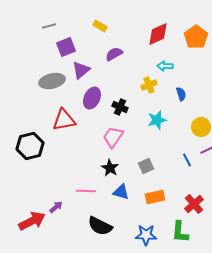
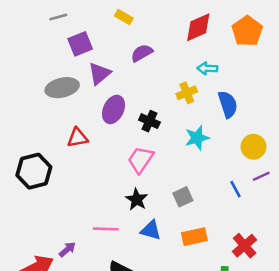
blue semicircle: (181, 94) -> (228, 104), size x1.5
red triangle: (64, 120) -> (78, 138), size x0.7

